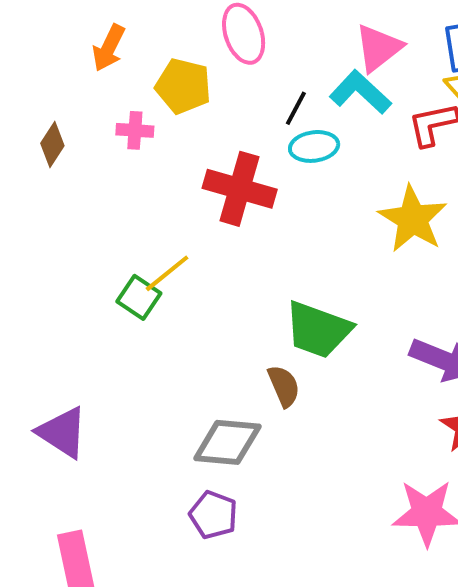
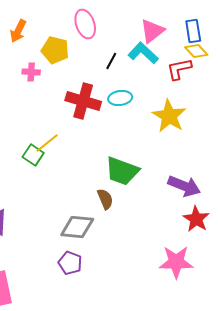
cyan ellipse: (314, 146) -> (120, 98), moved

